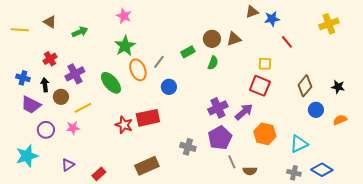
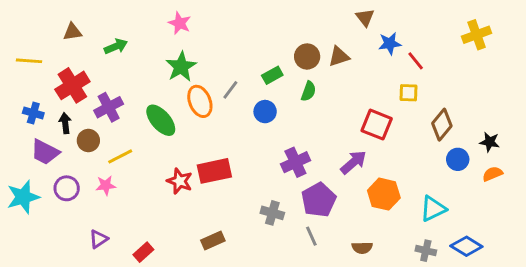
brown triangle: (252, 12) -> (365, 17), turned -48
blue star: (272, 19) -> (390, 43), moved
brown triangle: (50, 22) -> (72, 32), turned -40
yellow line: (20, 30) -> (29, 61), moved
red cross: (50, 59) -> (72, 85), size x1.6
yellow square: (265, 64) -> (408, 93), moved
blue circle: (169, 87) -> (265, 112), moved
black star: (338, 87) -> (490, 142), moved
purple cross: (218, 108) -> (295, 162), moved
cyan star: (27, 156) -> (23, 197), moved
gray line: (232, 162) -> (311, 236), moved
brown rectangle: (147, 166) -> (213, 240), size x0.7

